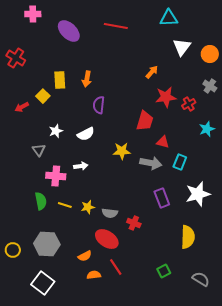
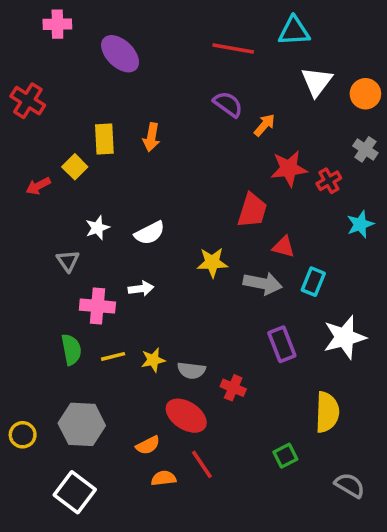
red line: (116, 26) -> (233, 48), moved
purple semicircle: (99, 105) -> (228, 104), moved, turned 120
yellow line: (65, 205) -> (113, 356), turned -32
green square: (164, 271) -> (285, 456), moved

